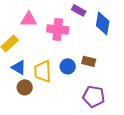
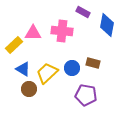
pink triangle: (29, 19) -> (33, 33), moved
yellow trapezoid: (43, 71) -> (47, 73), turned 50
purple pentagon: (94, 96) -> (86, 95), moved

